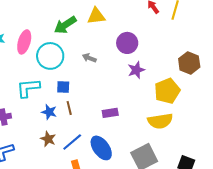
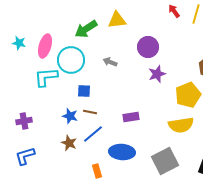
cyan L-shape: (28, 88) -> (46, 77), moved
brown line: (69, 108) -> (90, 112), turned -64
blue line: (72, 142) -> (93, 134), moved
blue ellipse: (101, 148) -> (122, 152), turned -50

